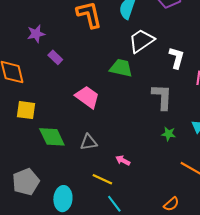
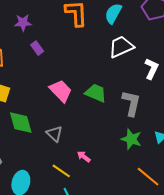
green trapezoid: (121, 68) -> (96, 93), moved
green star: (169, 134) -> (131, 139), size x1.5
gray triangle: (89, 142) -> (54, 134), turned 42

